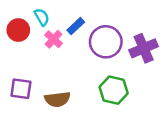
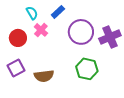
blue rectangle: (76, 26) -> (58, 12), moved
red circle: (18, 30) -> (18, 38), moved
purple square: (21, 89) -> (16, 68), turned -36

